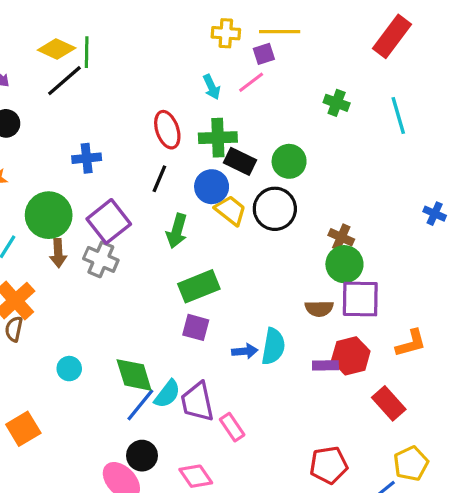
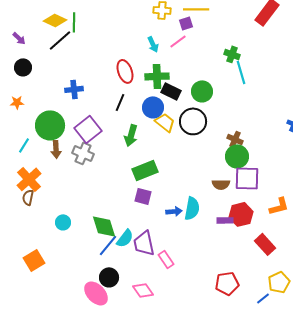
cyan line: (398, 115) -> (241, 72), moved

